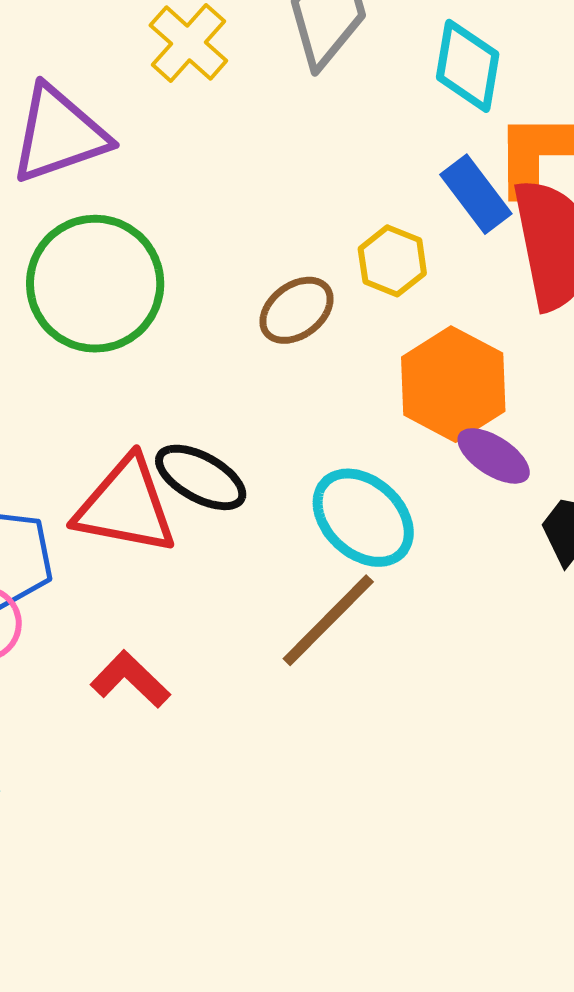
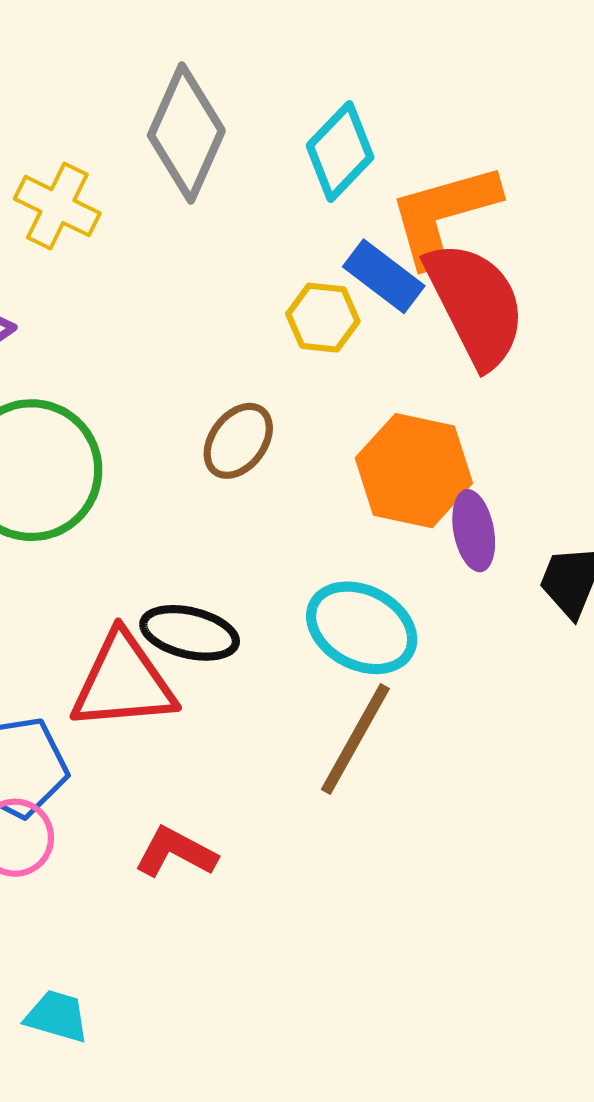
cyan diamond: (468, 66) -> (340, 151), turned 50
yellow hexagon: (392, 261) -> (323, 318), moved
purple ellipse: (494, 456) -> (474, 531), turned 62

